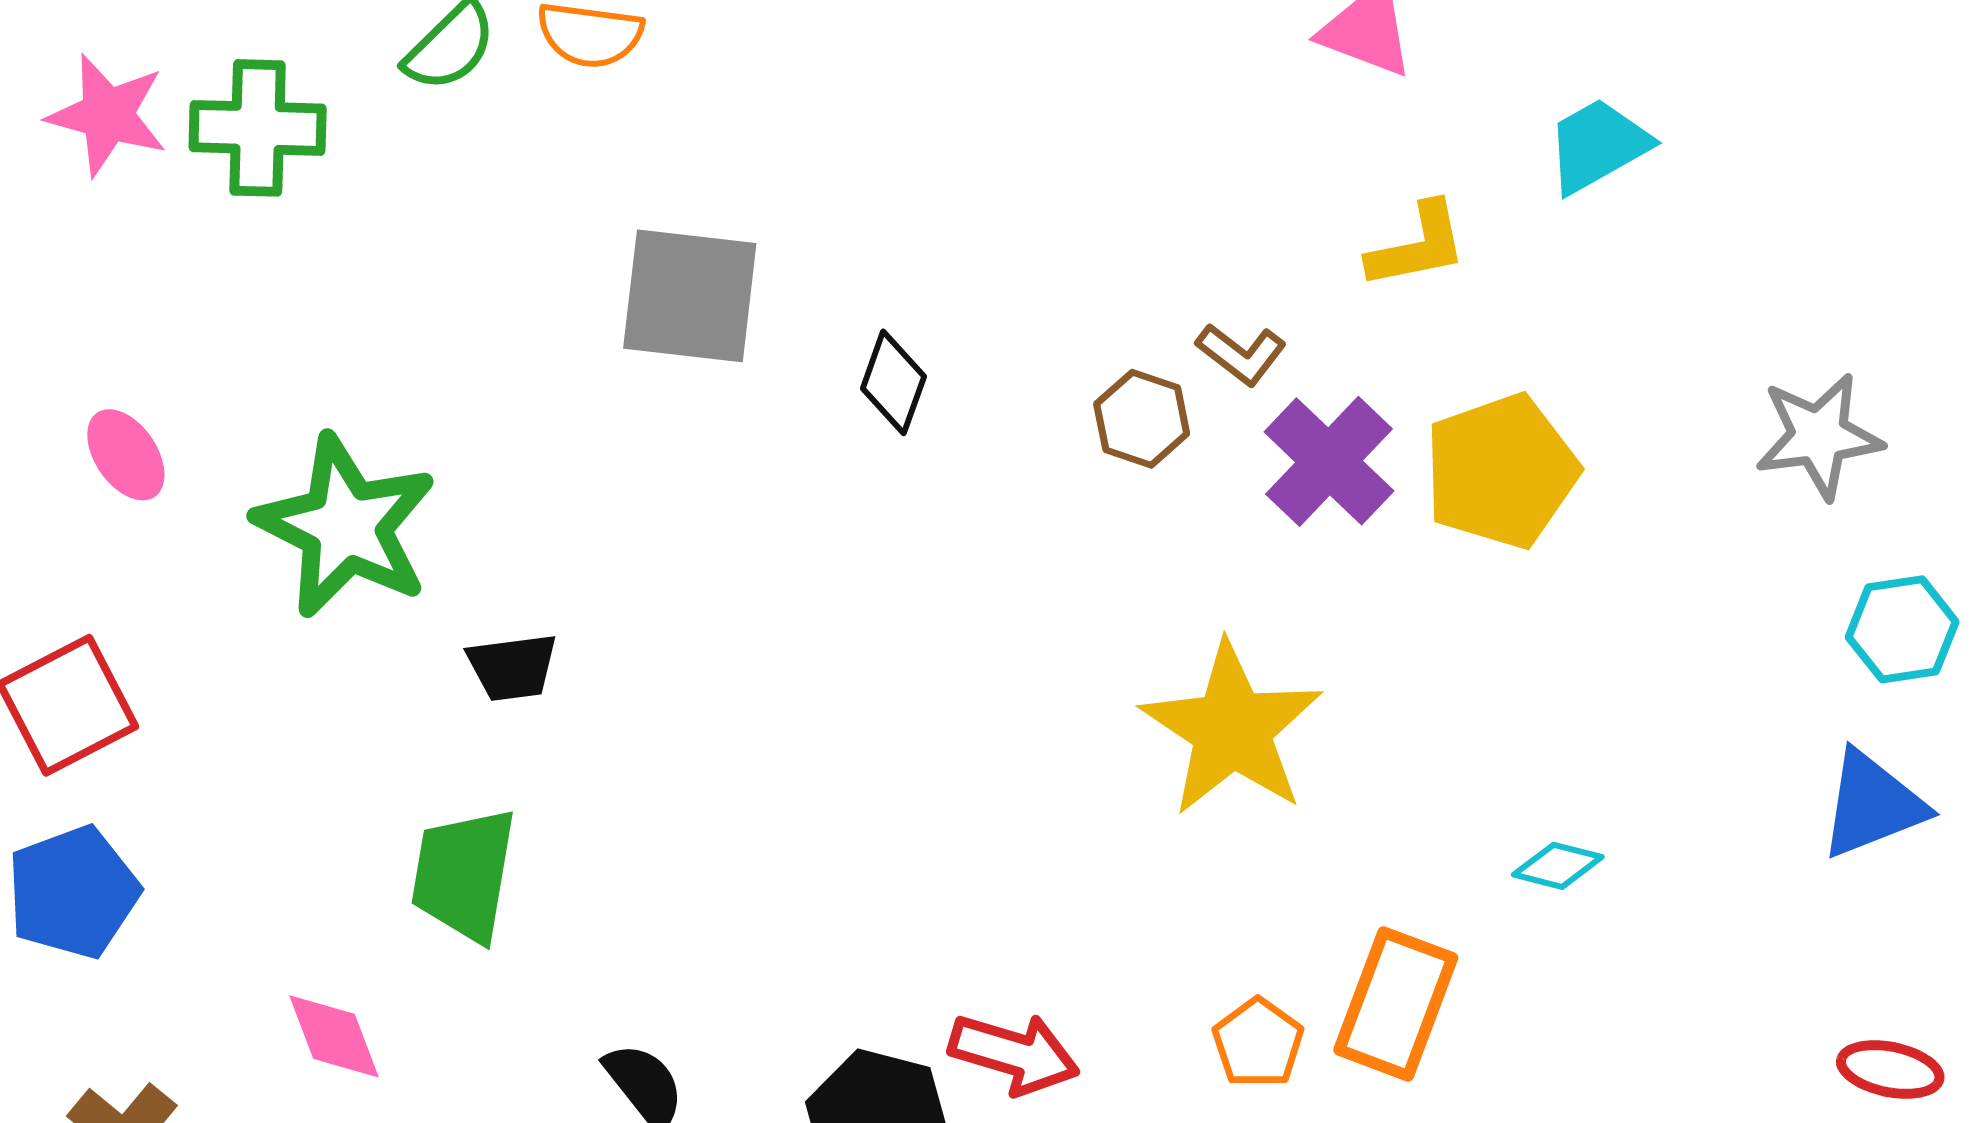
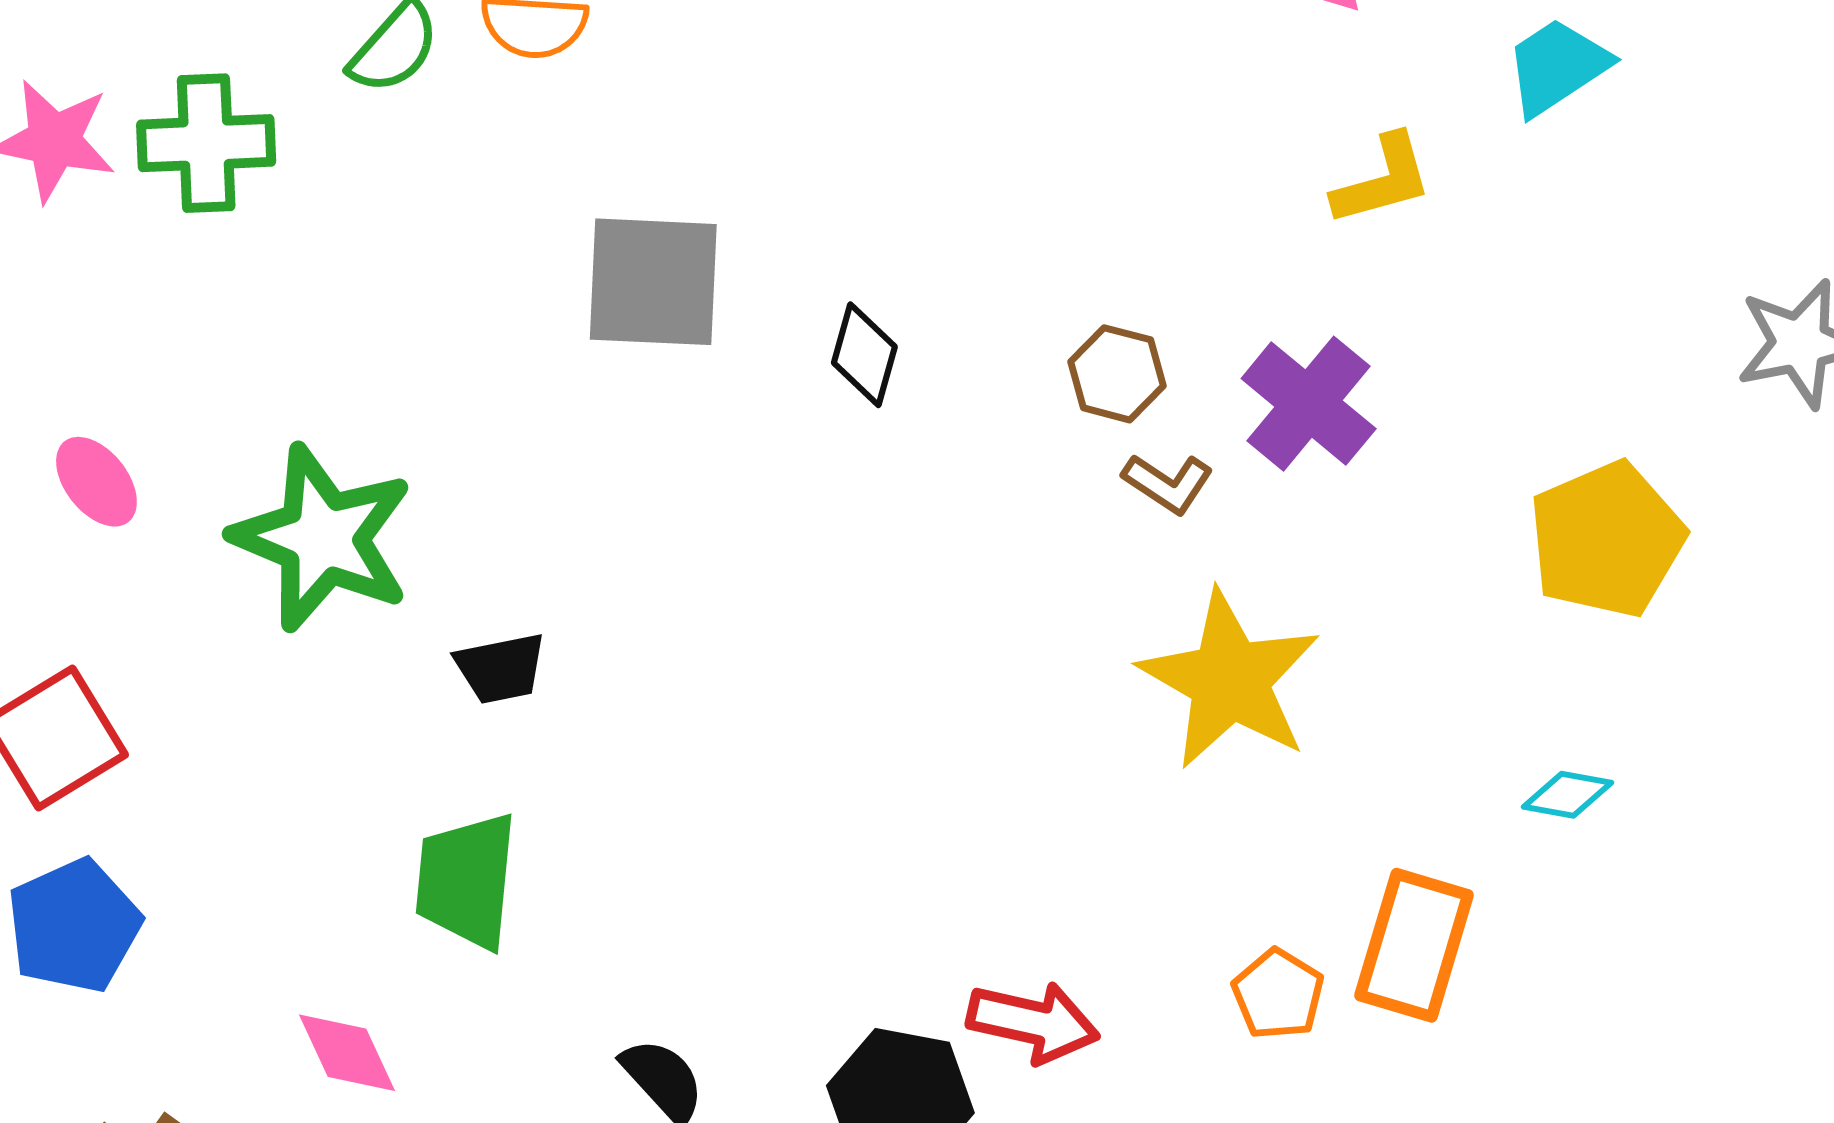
brown L-shape: (1241, 354) -> (1168, 483), moved
yellow pentagon: (1501, 471) -> (1607, 540), moved

